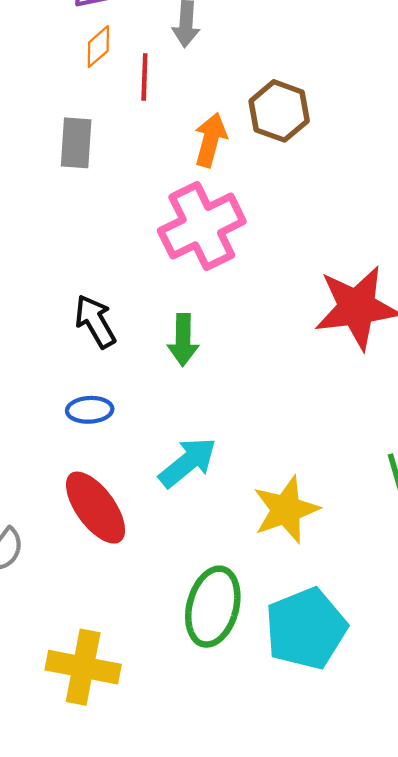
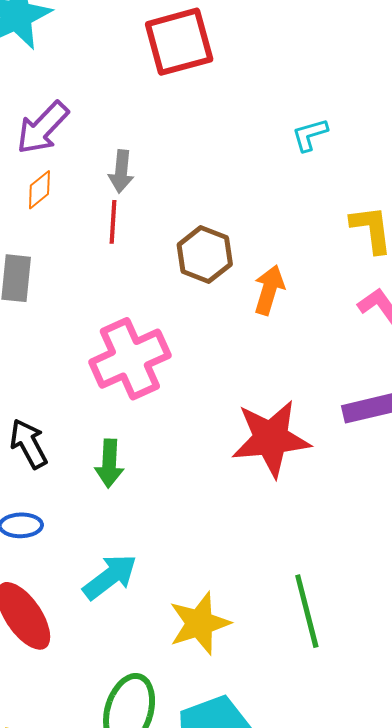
red line: (144, 77) -> (113, 222), moved
orange arrow: (210, 140) -> (269, 290), moved

